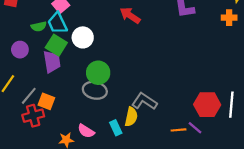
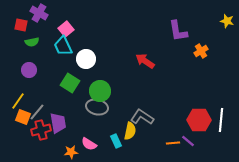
red arrow: (130, 15) -> (145, 61), moved
orange cross: (229, 18) -> (201, 51), moved, turned -32
green semicircle: (39, 26) -> (32, 42), moved
green square: (56, 45) -> (70, 83), moved
purple trapezoid: (52, 62) -> (58, 123), moved
orange square: (46, 101) -> (23, 117), moved

